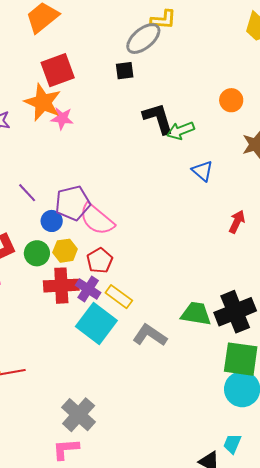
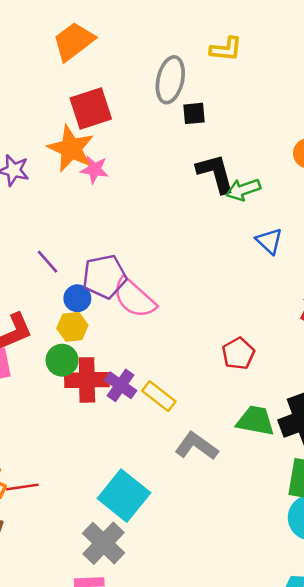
gray ellipse: (143, 39) -> (170, 80), moved, turned -39
black square: (125, 71) -> (194, 113), moved
yellow hexagon: (65, 251) -> (72, 327), moved
green circle: (37, 253) -> (62, 360), moved
red pentagon: (100, 261) -> (238, 353), moved
cyan square: (96, 323) -> (124, 496), moved

